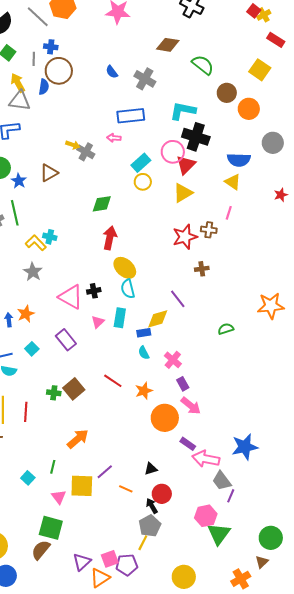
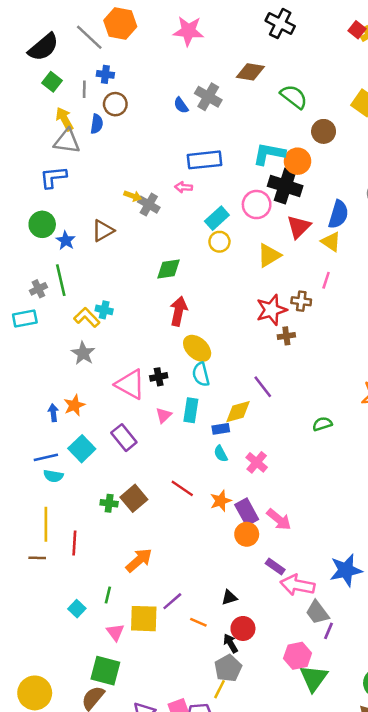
brown circle: (59, 71) -> (115, 104), size x0.7
gray cross: (145, 79) -> (208, 97), moved
orange circle: (249, 109) -> (298, 161), moved
blue semicircle: (239, 160) -> (338, 214), turned -75
red triangle: (186, 165) -> (299, 227), moved
brown cross: (202, 269) -> (286, 336), moved
cyan square: (32, 349) -> (82, 449), size x1.5
purple rectangle: (183, 384) -> (247, 512), moved, size x1.5
red line: (26, 412) -> (74, 543), moved
orange circle: (165, 418) -> (247, 534), size x0.7

